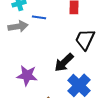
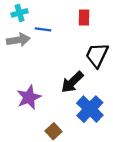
purple star: (27, 75) -> (29, 97), turned -30

